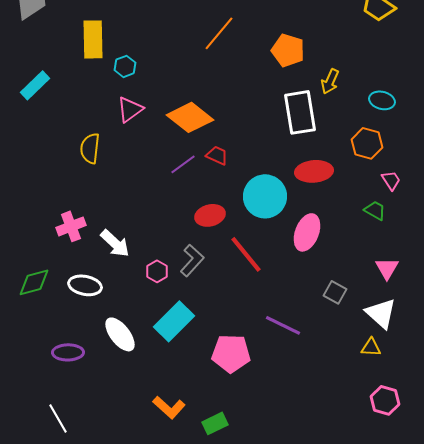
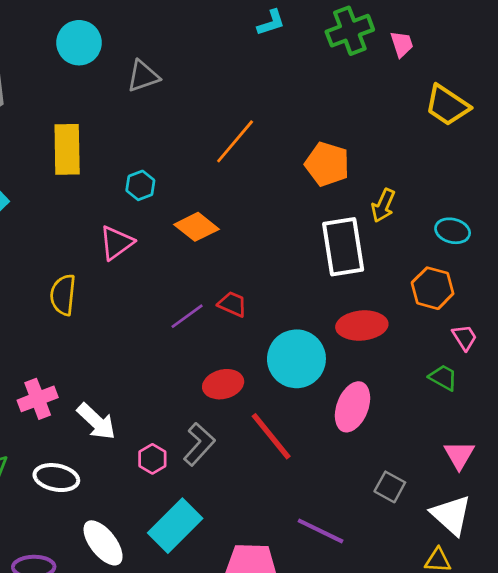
cyan hexagon: (125, 66) -> (140, 185), moved
orange diamond: (190, 117) -> (196, 227), moved, size x0.7

